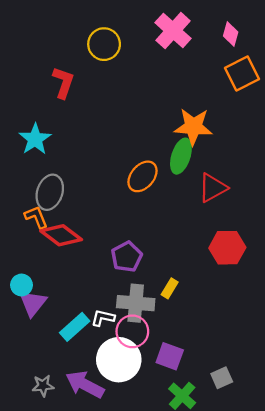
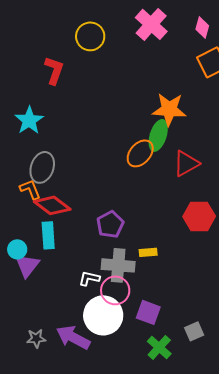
orange ellipse: (143, 176) -> (140, 153), moved
yellow rectangle: (170, 288) -> (148, 252), turned 54
cyan rectangle: (75, 327) -> (48, 235), moved, turned -52

